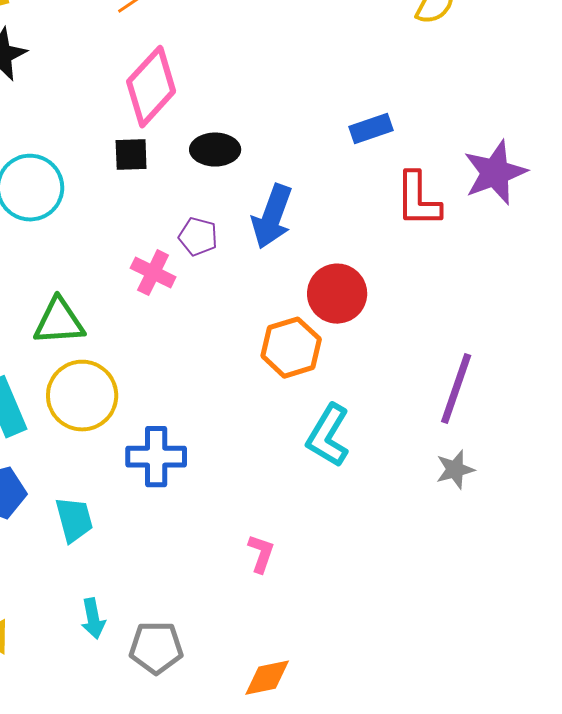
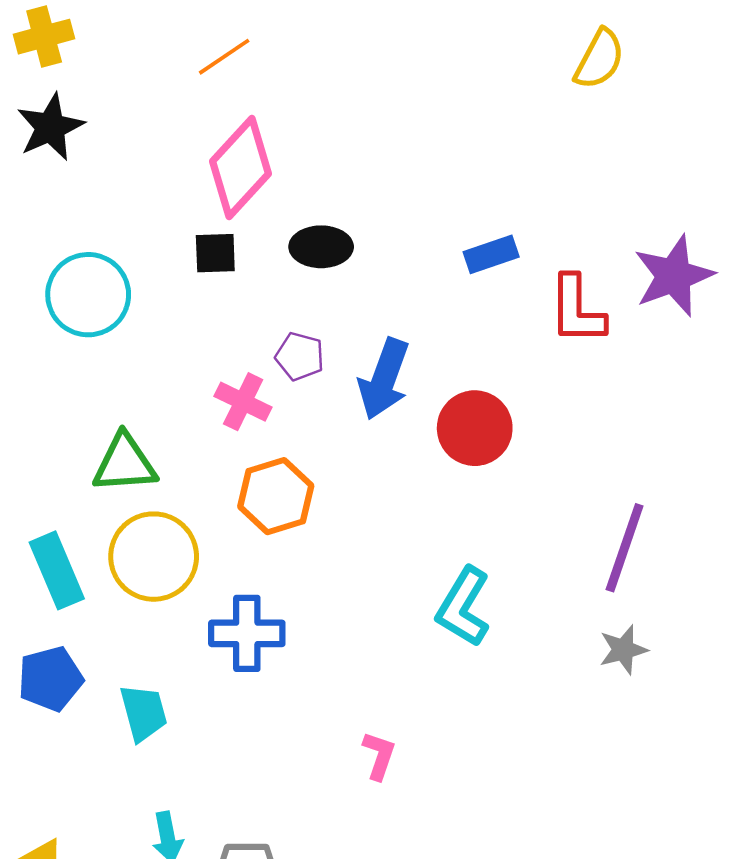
blue rectangle: (371, 129) -> (491, 254), moved
blue arrow: (272, 217) -> (384, 379), moved
orange hexagon: (291, 348) -> (276, 496), moved

